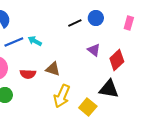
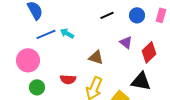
blue circle: (96, 18) -> (137, 15), moved
brown triangle: (53, 69) -> (96, 57), moved
red semicircle: (28, 74) -> (68, 79), moved

